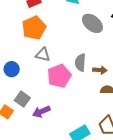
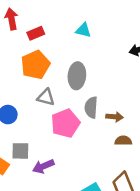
gray ellipse: (92, 23) -> (77, 76), moved, turned 55
gray square: (22, 99) -> (20, 151), turned -35

